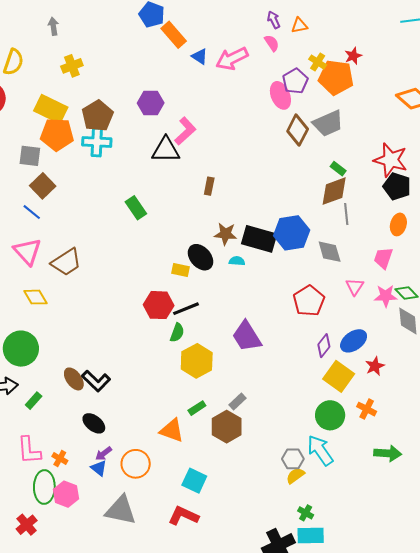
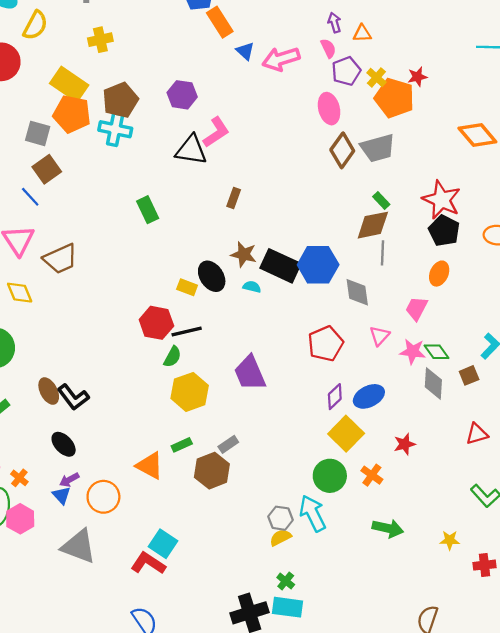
purple pentagon: (295, 81) -> (346, 71), moved
red star: (375, 366) -> (405, 444), moved
cyan square: (194, 481) -> (163, 544), moved

